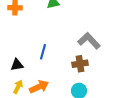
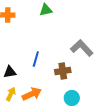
brown cross: (80, 64) -> (63, 71), moved

